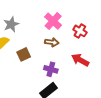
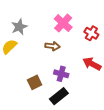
brown arrow: (52, 42) -> (52, 46), moved
brown square: (24, 54) -> (35, 82), moved

